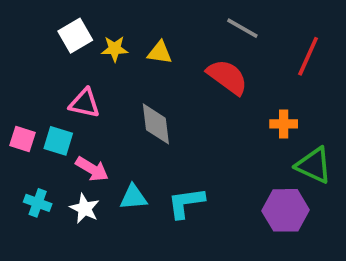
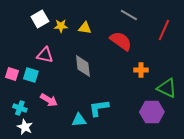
orange cross: (284, 124) -> (141, 70), moved
pink arrow: (92, 169) -> (49, 100), moved
cyan triangle: (133, 197) -> (79, 120), moved
white star: (85, 208) -> (25, 127), moved

